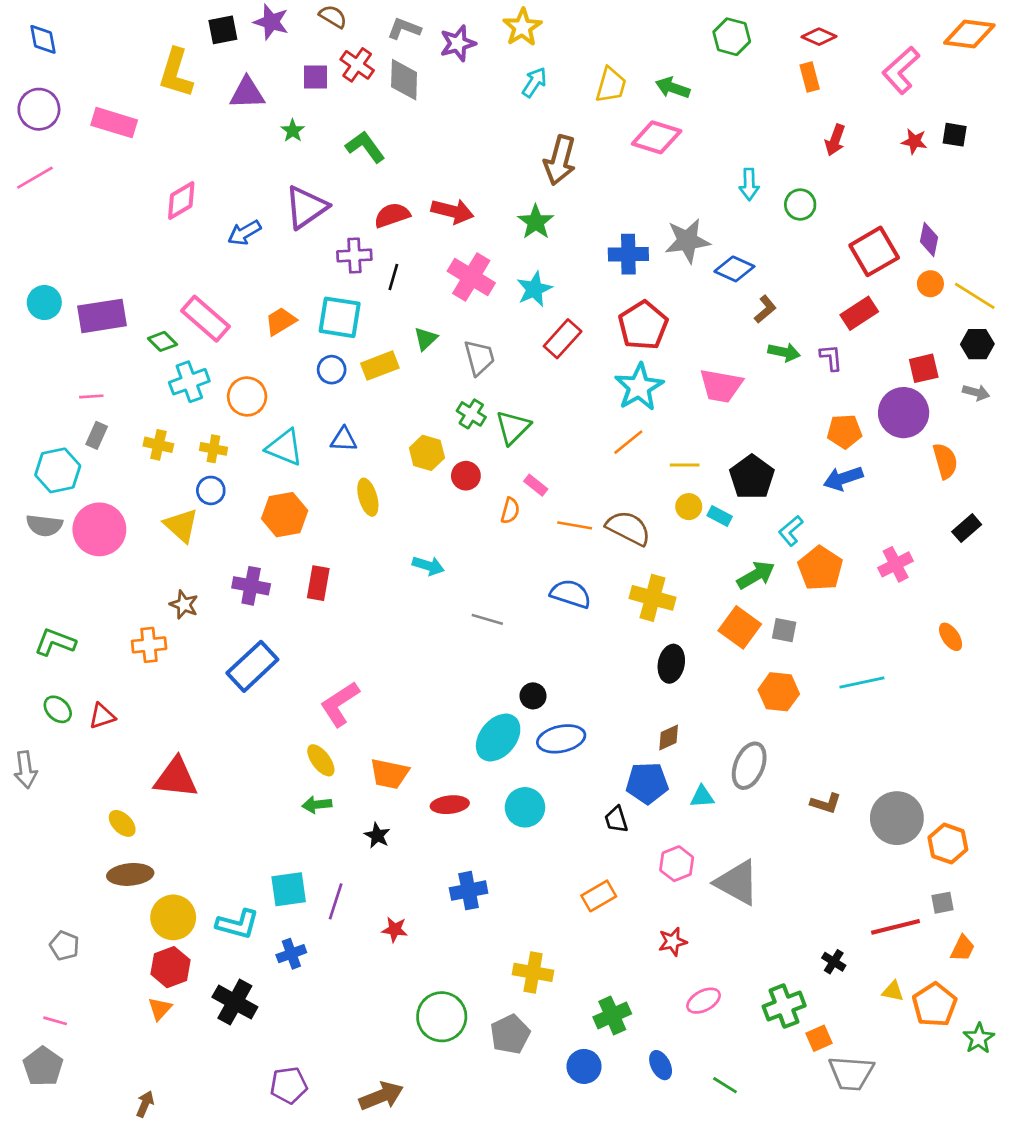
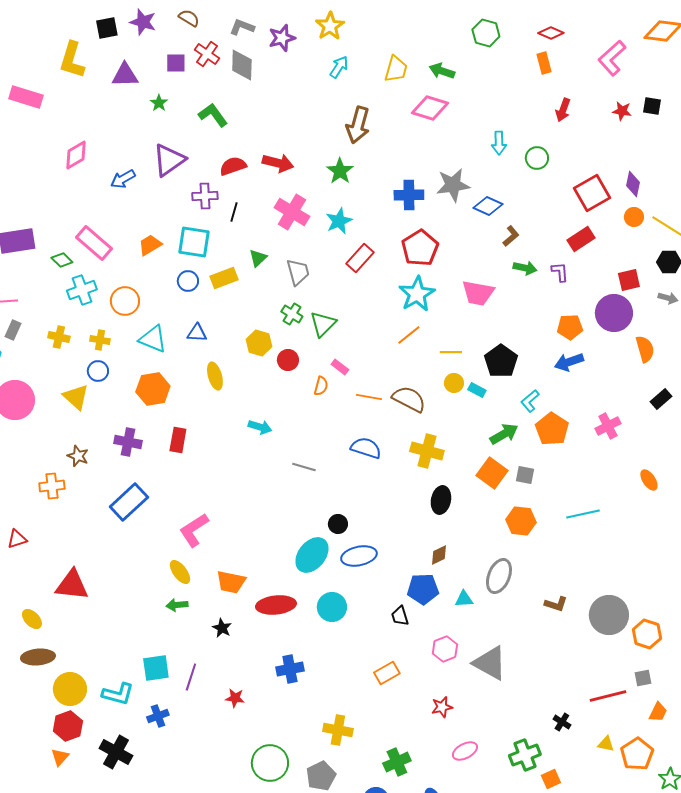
red ellipse: (450, 805) -> (276, 605), size x1.4

